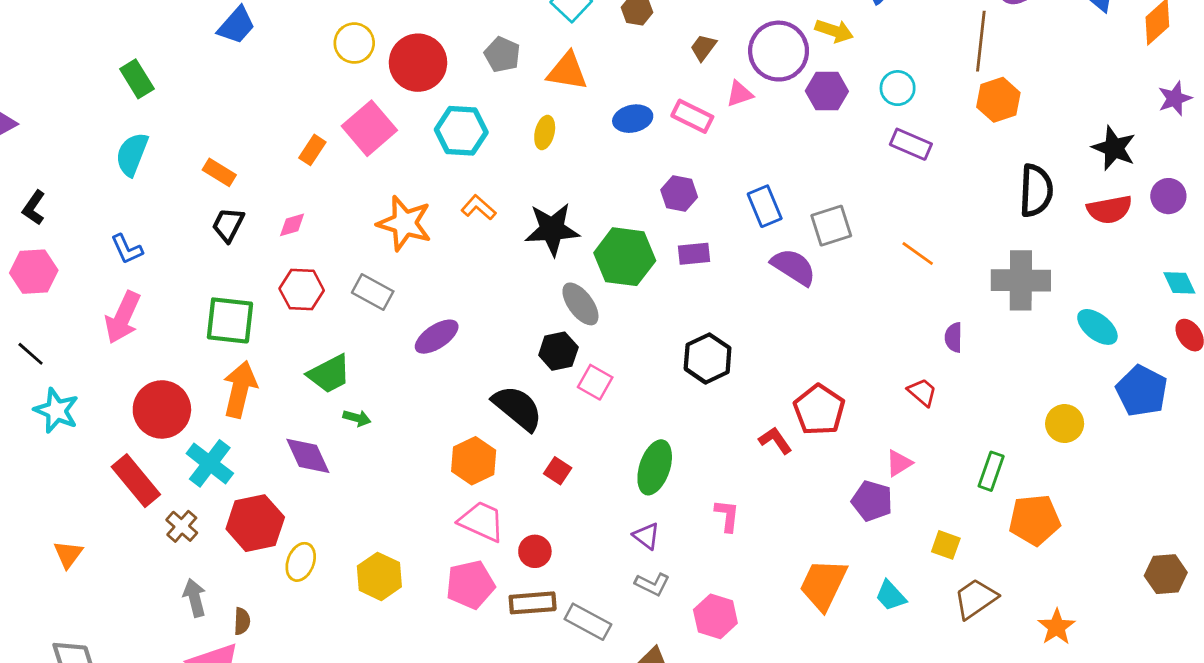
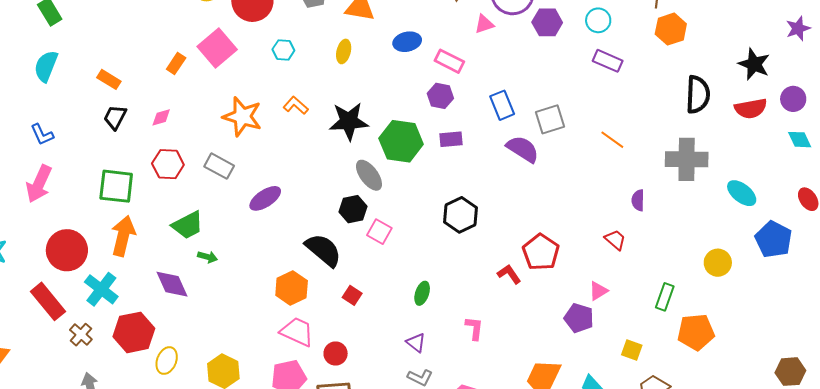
pink rectangle: (692, 116) -> (449, 61), moved
cyan hexagon: (461, 131) -> (283, 50), size x0.6
cyan diamond: (1179, 283) -> (800, 140), moved
green ellipse: (655, 467) -> (422, 293), size x0.6

